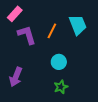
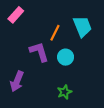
purple L-shape: (27, 35) -> (39, 52), moved
cyan circle: (59, 62) -> (66, 57), moved

